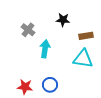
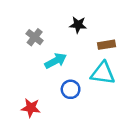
cyan arrow: (45, 49) -> (56, 61), turned 54
blue circle: (50, 85) -> (71, 89), moved

